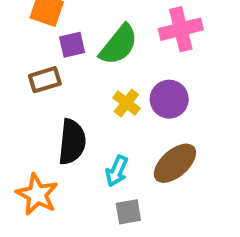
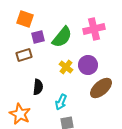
black semicircle: (72, 142) -> (38, 87), size x0.7
brown ellipse: (175, 163) -> (101, 88), moved

